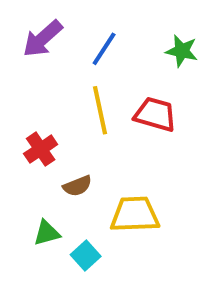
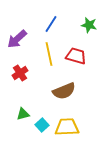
purple arrow: (43, 39) -> (17, 39), moved
brown semicircle: (77, 186) -> (64, 91), moved, size x1.6
yellow trapezoid: (135, 215) -> (67, 127), moved

